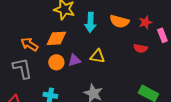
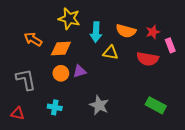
orange arrow: (29, 44) -> (33, 39), moved
red semicircle: (140, 48) -> (148, 59), size x1.5
yellow triangle: (97, 56) -> (110, 53), moved

